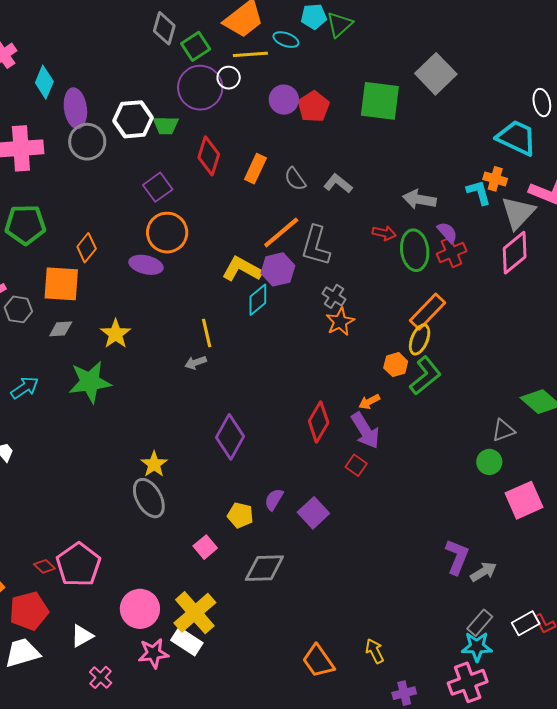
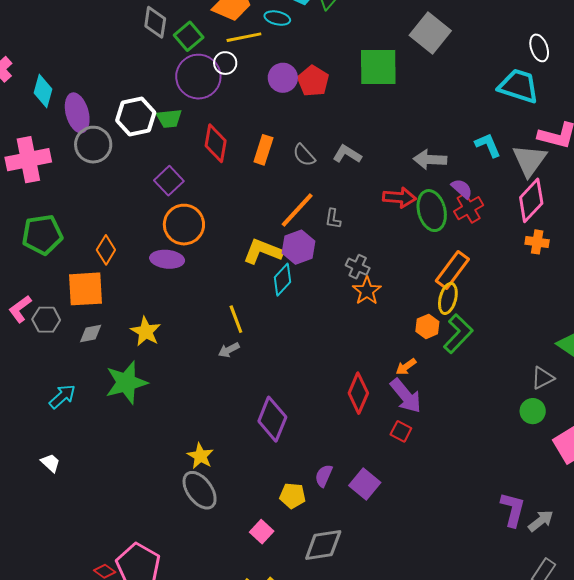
orange cross: (495, 179) -> (537, 242), moved
red arrow: (384, 233) -> (399, 198), size x1.4
gray L-shape: (316, 246) -> (333, 219), size x0.5

